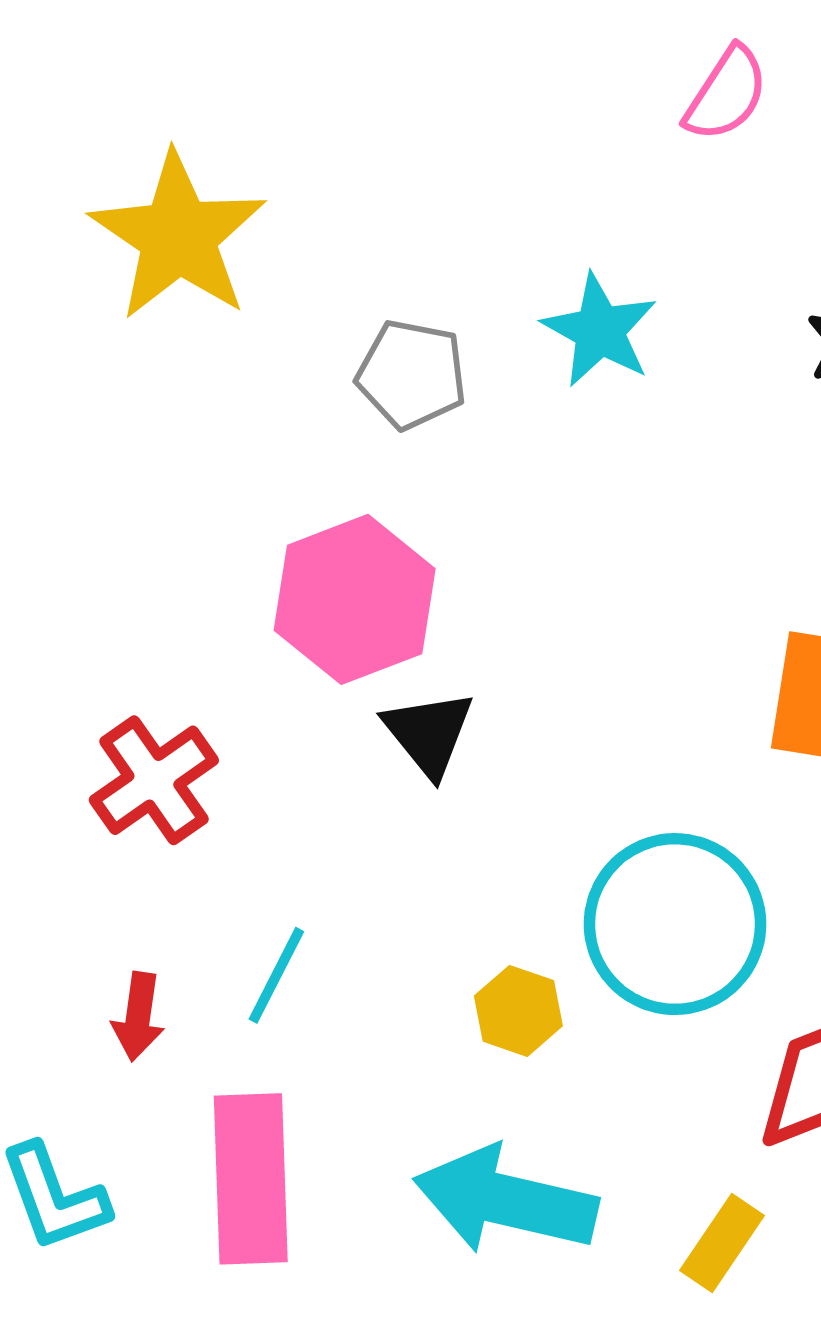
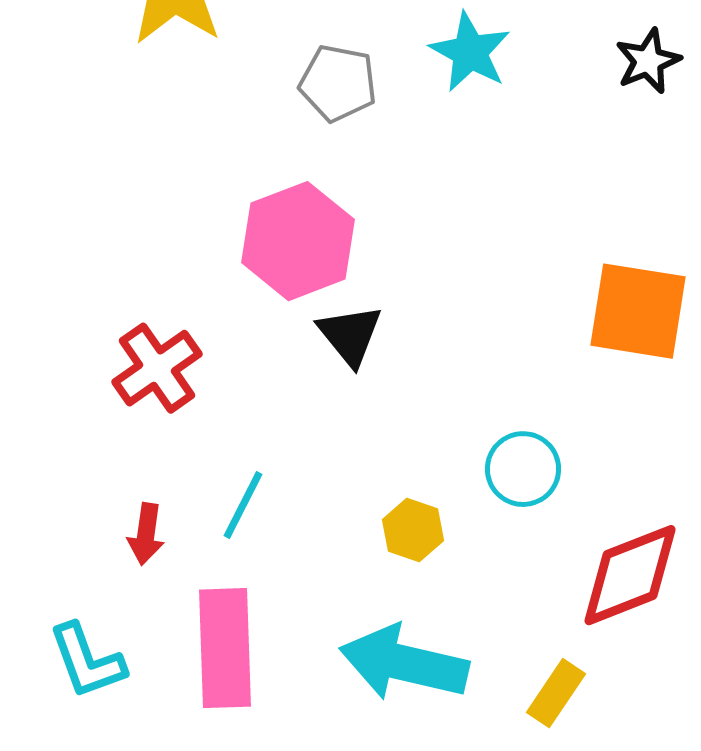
cyan circle: (675, 924) -> (523, 469), size x0.6

